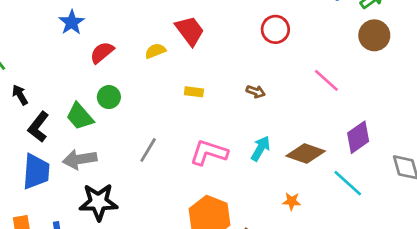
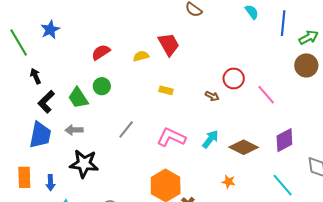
blue star: (72, 22) -> (50, 30), moved
red circle: (275, 29) -> (234, 79), moved
gray arrow: (80, 159) -> (74, 130), size x0.7
cyan line: (348, 183) -> (283, 185), moved

